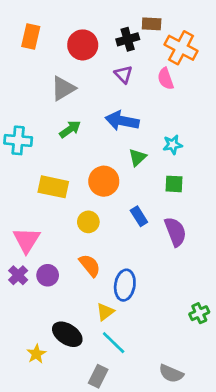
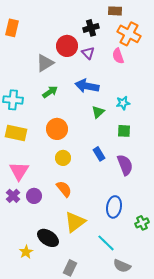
brown rectangle: (152, 24) -> (115, 11), moved
orange rectangle: (31, 37) -> (12, 28), moved
red circle: (83, 45) -> (67, 46), moved
orange circle: (104, 181) -> (57, 129), moved
yellow rectangle: (53, 187) -> (16, 133), moved
blue ellipse: (125, 285) -> (114, 207), moved
yellow triangle: (105, 312) -> (75, 222), size x1.6
cyan line: (114, 343) -> (106, 243), moved

